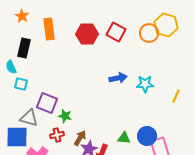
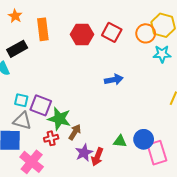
black rectangle: (24, 48) -> (17, 49), turned 48
cyan square: (21, 84) -> (21, 100), moved
cyan star: (145, 84) -> (162, 54), moved
green star: (65, 116) -> (59, 119), size x1.6
brown arrow: (80, 138) -> (75, 132), moved

